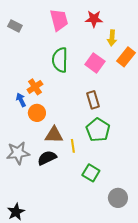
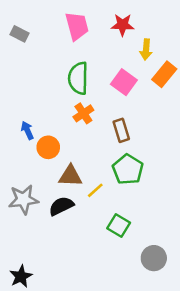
orange cross: (35, 87) -> (83, 113), moved
yellow line: (73, 146) -> (95, 190), turned 56

